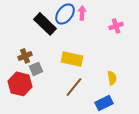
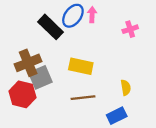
brown cross: (25, 56) -> (28, 63), size x1.6
gray square: (36, 69) -> (40, 77), size x1.5
brown line: (74, 87) -> (83, 98), turned 45

